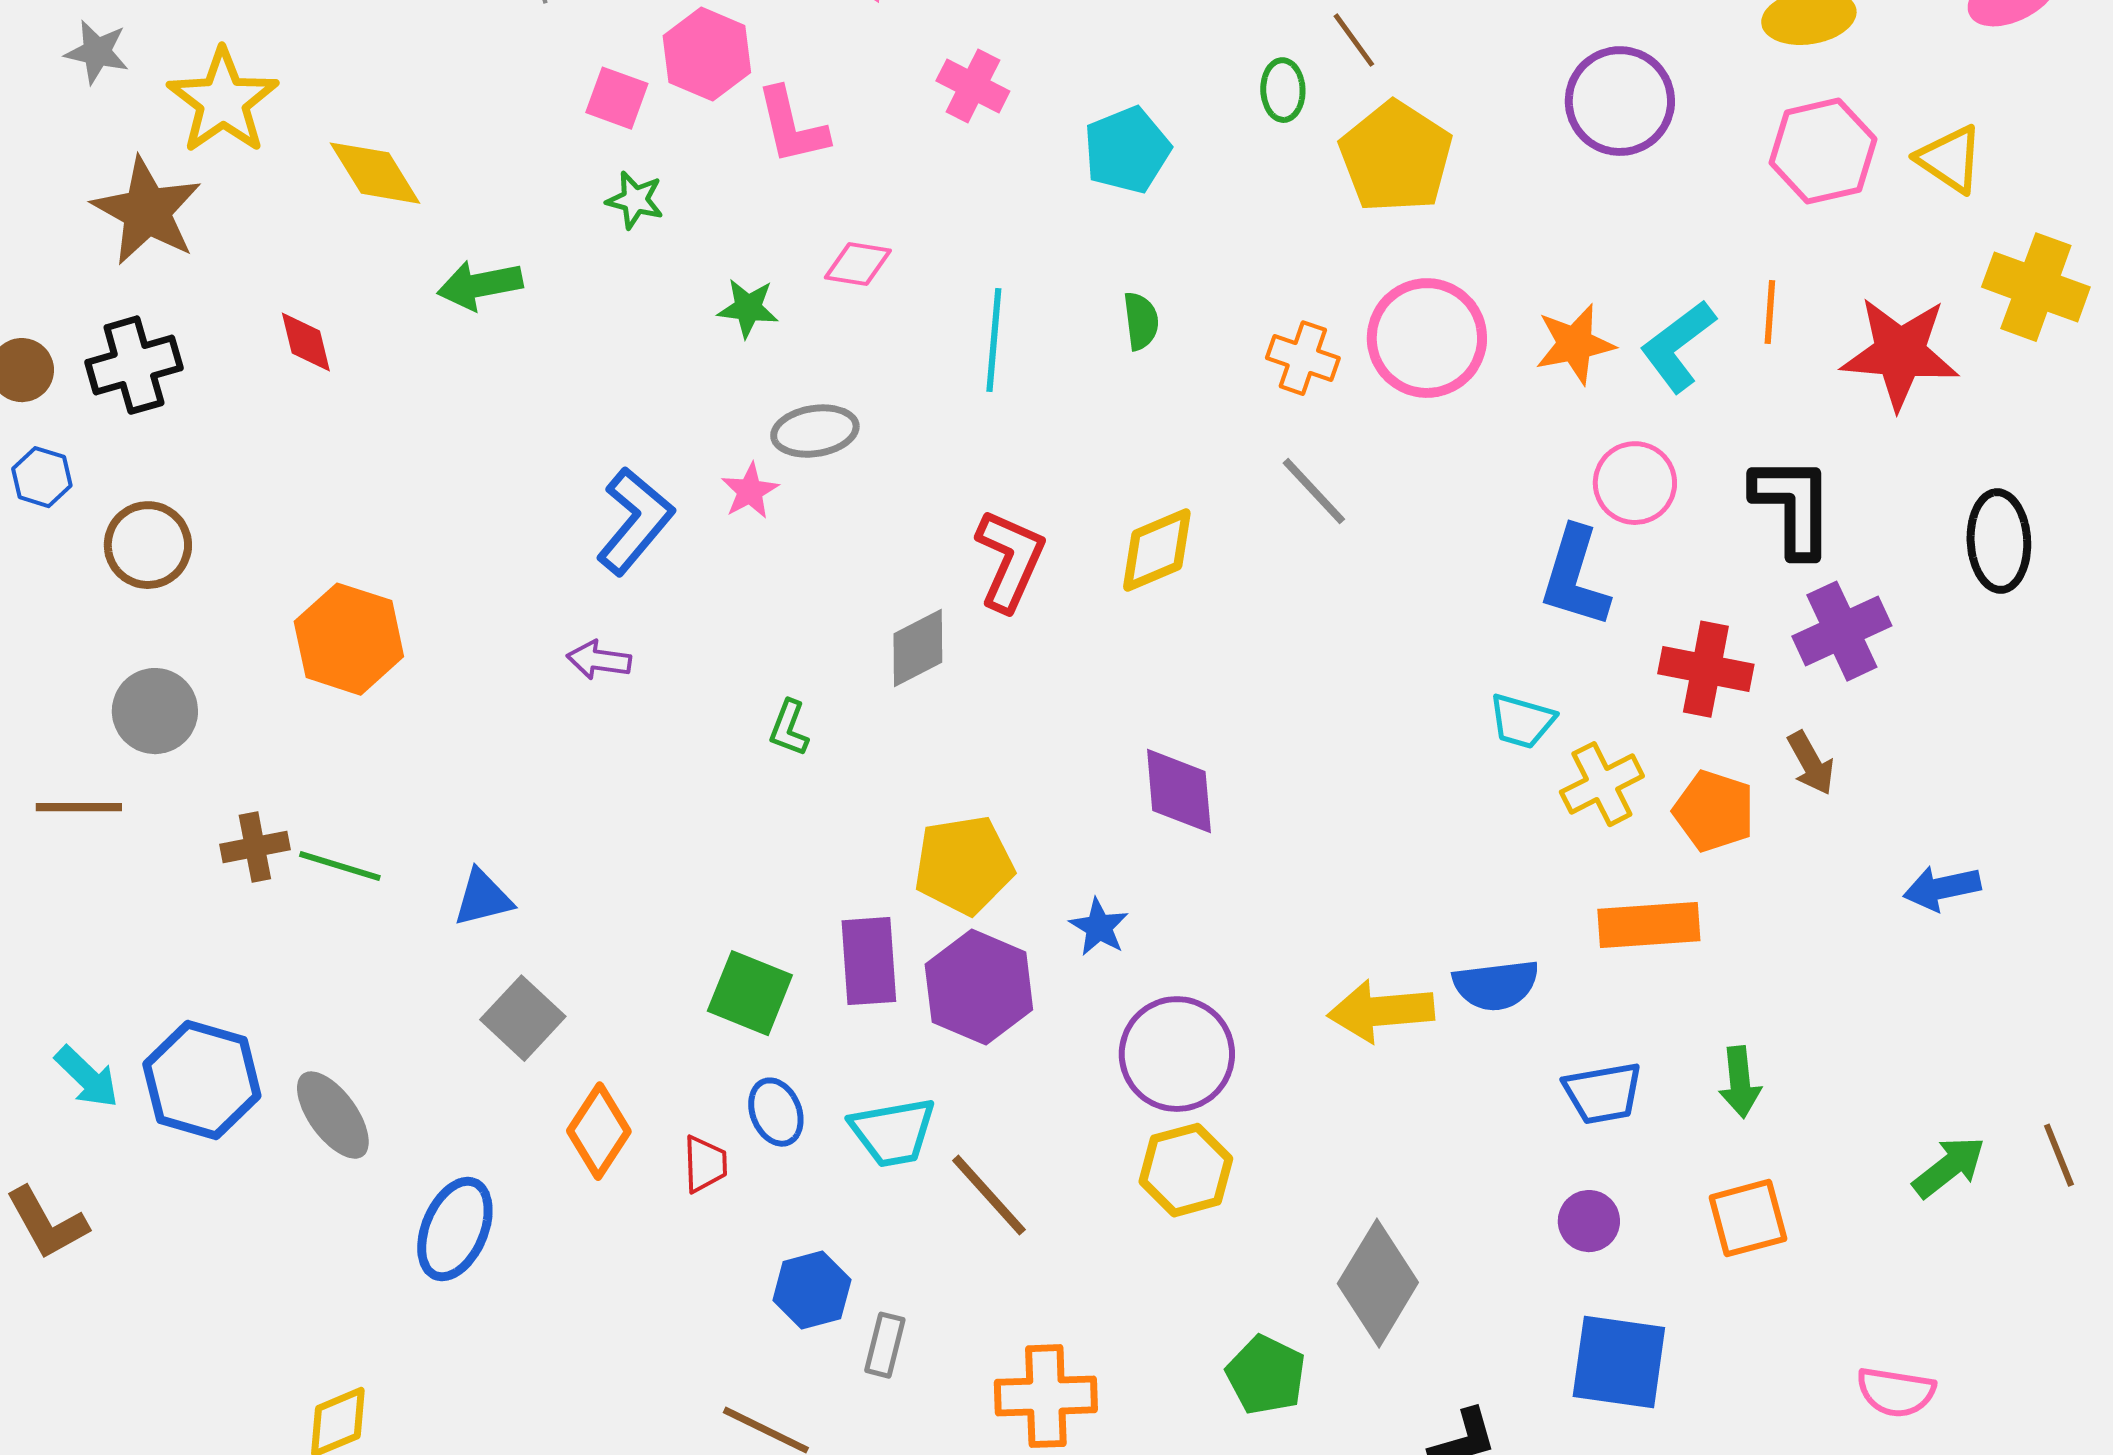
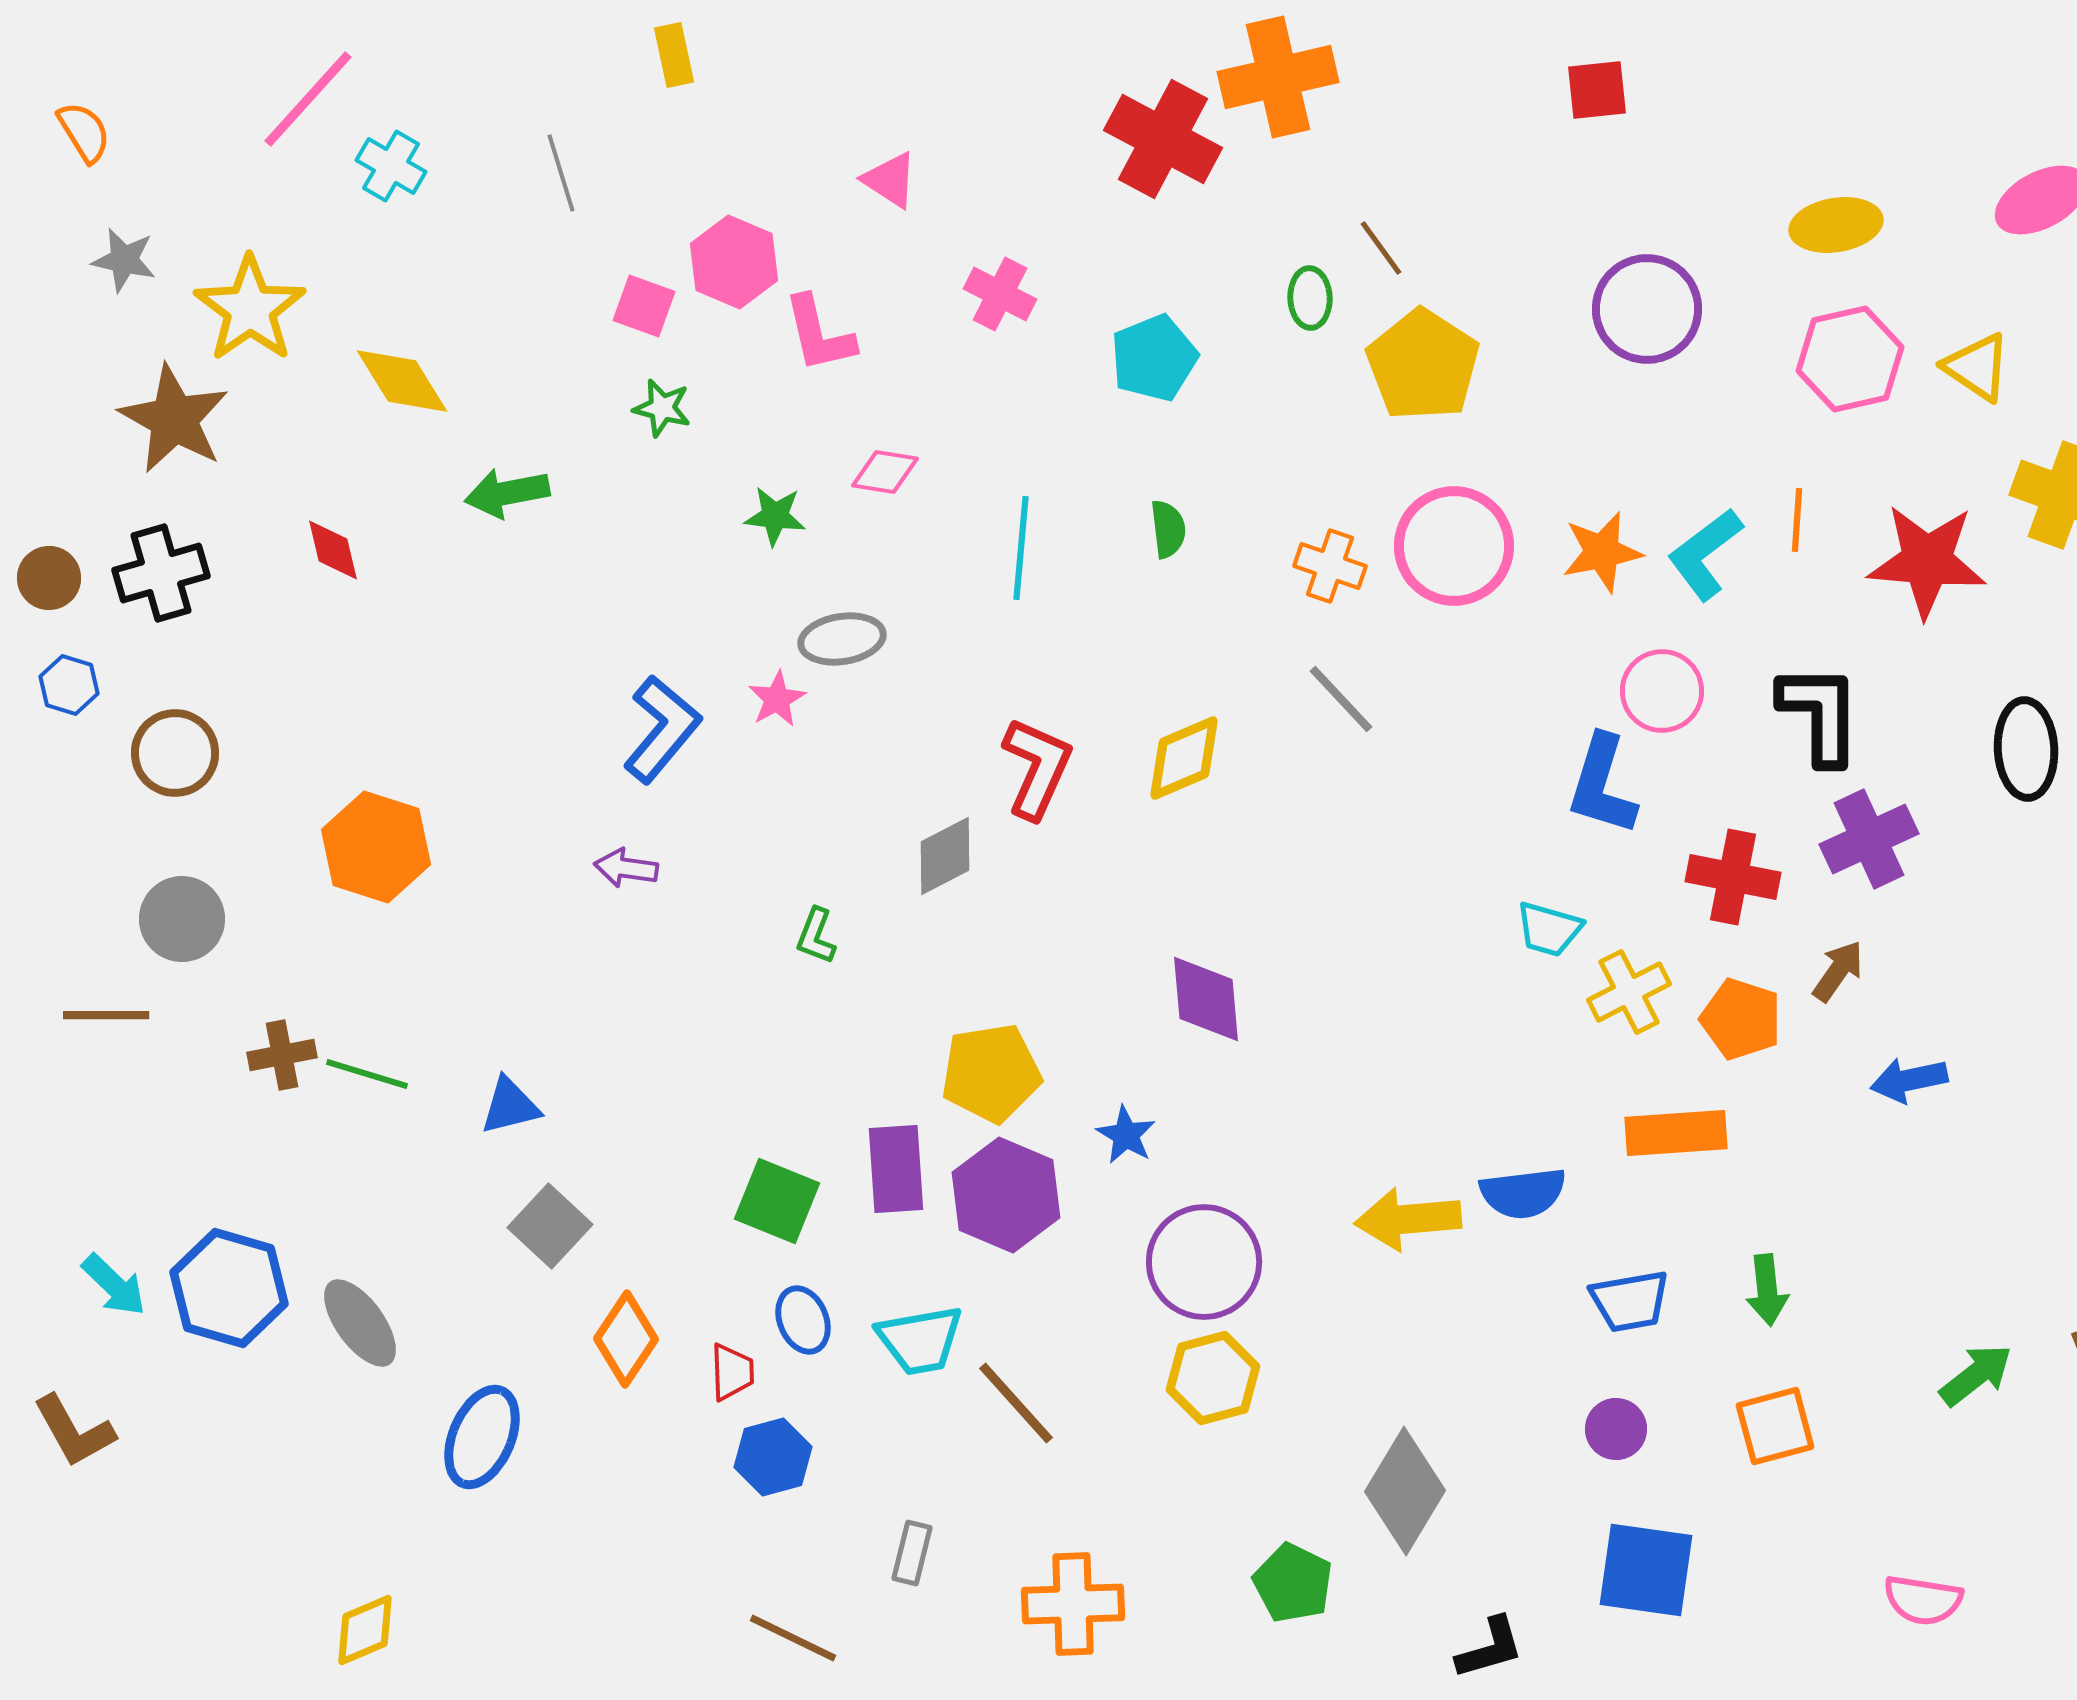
brown arrow: (1811, 763) -> (1838, 971), turned -116
blue arrow: (1942, 888) -> (1909, 1080), moved
blue hexagon: (812, 1290) -> (773, 1457), moved

